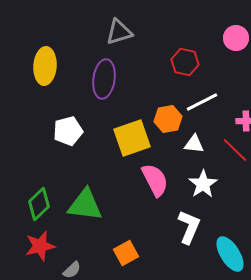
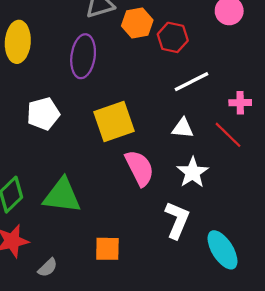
orange hexagon: (168, 119) -> (137, 23), moved
orange square: (126, 253) -> (107, 249), turned 30

